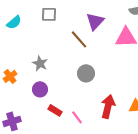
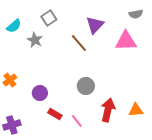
gray square: (49, 14) -> (49, 18), turned -35
gray star: (40, 63) -> (35, 40), moved
gray circle: (86, 73) -> (86, 86), moved

